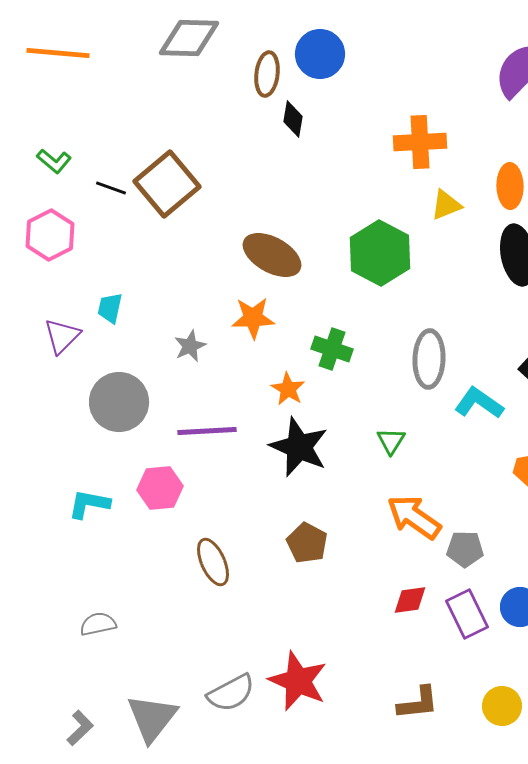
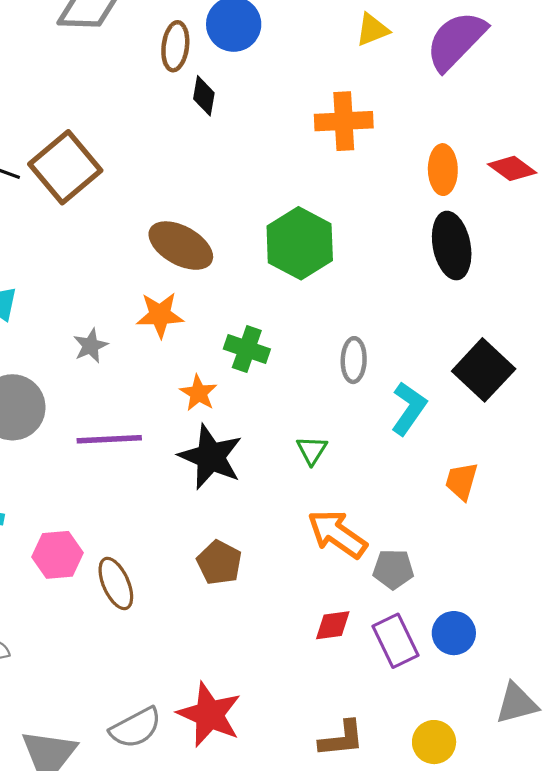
yellow triangle: (446, 205) -> (372, 30), moved
gray ellipse: (429, 359) -> (354, 360), size x0.7
cyan L-shape: (479, 403) -> (409, 408), turned 90
pink hexagon: (160, 488) -> (58, 555), moved

